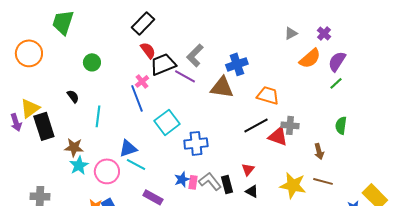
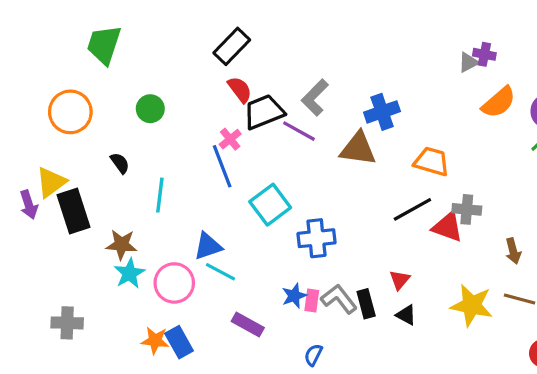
purple cross: (324, 33) -> (484, 54), moved, turned -32
orange circle: (29, 53) -> (70, 112), moved

